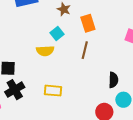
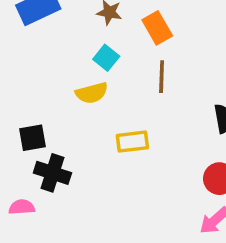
black cross: (15, 90) -> (52, 173), turned -30
yellow rectangle: (53, 91) -> (132, 142), moved

